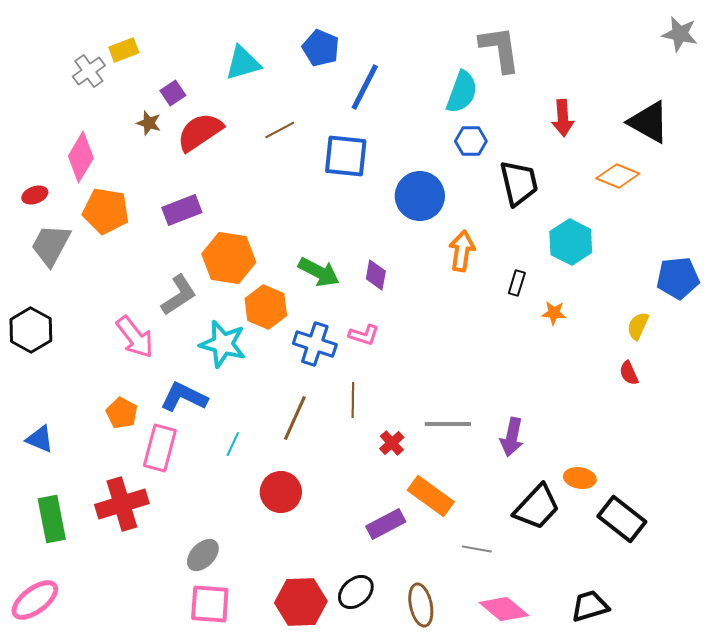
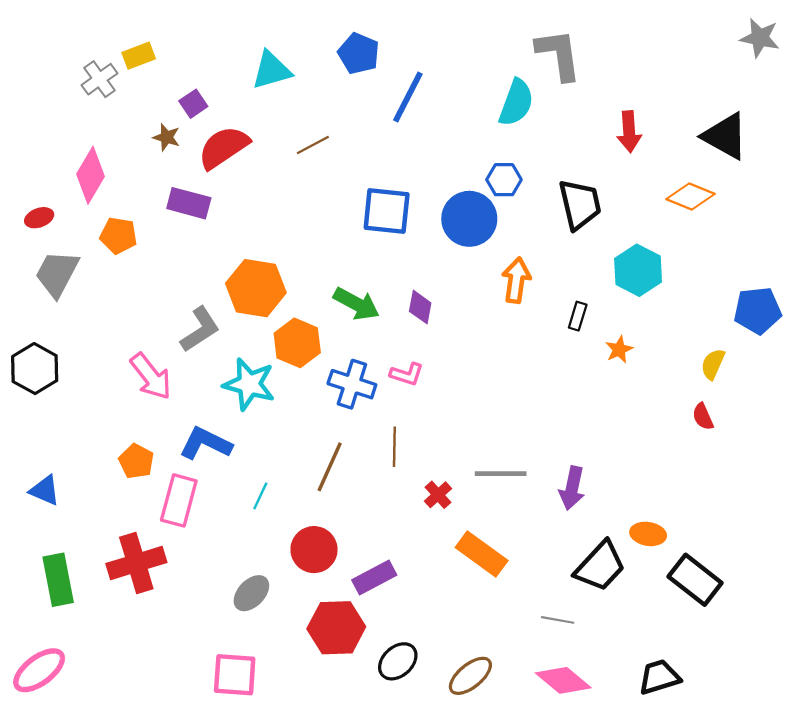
blue hexagon: (471, 141) -> (504, 180), moved
blue square: (346, 156) -> (387, 211), moved
purple rectangle: (182, 210) -> (189, 203), moved, turned 36
orange pentagon: (106, 211) -> (118, 236), size x0.7
orange star: (554, 313) -> (619, 350), turned -30
purple rectangle: (386, 524) -> (374, 578), moved
gray line: (477, 549) -> (558, 620), moved
gray ellipse: (203, 555) -> (251, 593), moved
red hexagon: (301, 602) -> (336, 628), moved
brown ellipse: (421, 605) -> (470, 676), turned 63

